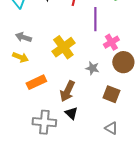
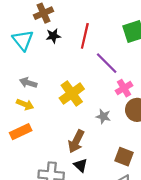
purple line: (95, 19) -> (107, 63), turned -45
orange rectangle: (36, 82) -> (21, 132), moved
brown square: (111, 94) -> (124, 157), moved

